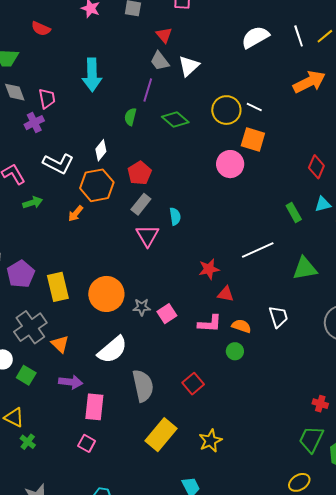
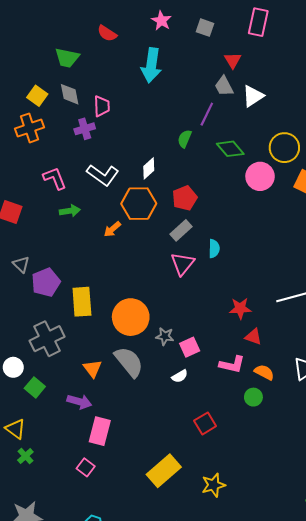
cyan arrow: (92, 75) -> (151, 65), moved
pink circle: (230, 164) -> (260, 176), moved
orange triangle: (60, 344) -> (92, 369), moved
white semicircle: (112, 350) -> (180, 376), moved, size x0.5
gray semicircle: (143, 386) -> (129, 362), moved, turned -36

